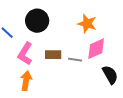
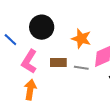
orange star: (87, 24) -> (81, 39), moved

